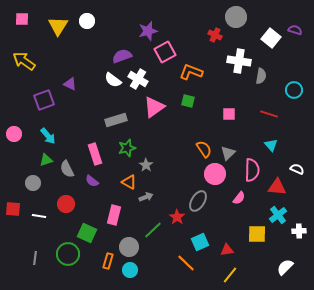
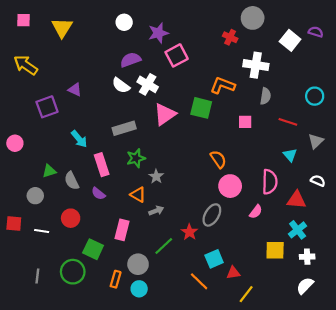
white circle: (87, 21) -> (124, 22), moved
orange L-shape: (191, 72) -> (223, 85), moved
gray semicircle: (261, 76) -> (265, 96), moved
green square: (188, 101) -> (201, 108), size x1.5
cyan arrow: (48, 136) -> (79, 139), moved
gray triangle: (228, 153) -> (316, 141), moved
white cross: (299, 231) -> (307, 257), moved
red triangle: (227, 250) -> (233, 273), moved

